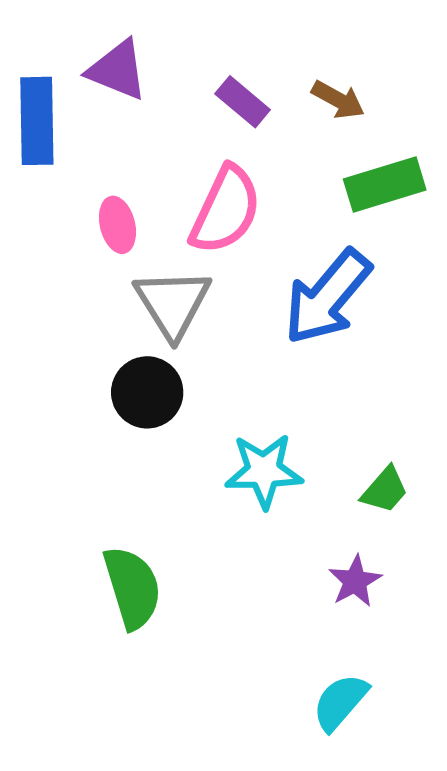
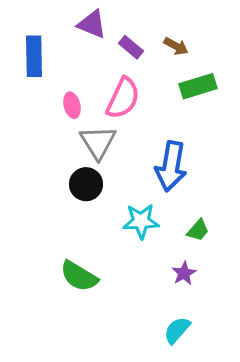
purple triangle: (117, 70) -> (92, 24), moved
blue arrow: (327, 297) -> (171, 166), moved, turned -30
green semicircle: (132, 588) -> (79, 276), turned 138

